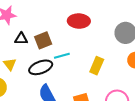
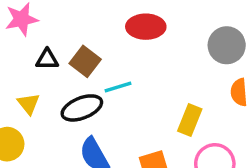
brown square: (43, 40) -> (85, 61), turned -30
yellow rectangle: (97, 66) -> (190, 120), moved

